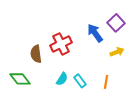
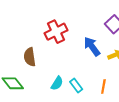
blue arrow: (95, 33) -> (92, 46), moved
red cross: (61, 44) -> (56, 32), moved

